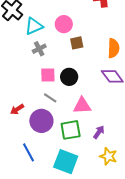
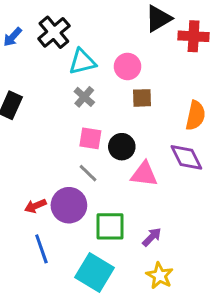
gray cross: (39, 49) -> (84, 97), turned -32
pink triangle: (82, 106) -> (144, 174), moved
red arrow: (17, 109) -> (35, 206), moved

